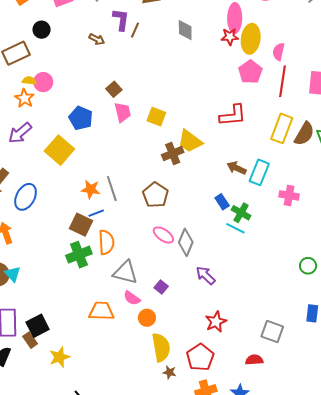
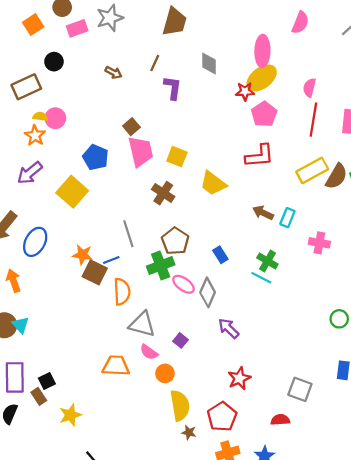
purple L-shape: (121, 20) -> (173, 88), moved
red star: (230, 37) -> (245, 91), moved
yellow ellipse: (251, 39) -> (262, 78), moved, turned 44
pink pentagon: (250, 72) -> (264, 114), moved
pink trapezoid: (123, 112) -> (141, 151), size x1.4
yellow rectangle: (282, 128) -> (312, 170), turned 40
brown cross: (173, 154) -> (163, 193), moved, turned -35
cyan rectangle: (259, 172) -> (287, 218), size x0.7
orange star: (91, 189) -> (83, 255), moved
blue rectangle: (222, 202) -> (220, 255), moved
green cross: (79, 255) -> (161, 265), moved
black square: (38, 326) -> (47, 381), size x0.7

